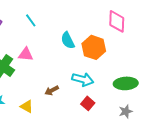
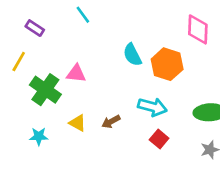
cyan line: (31, 20) -> (83, 15), moved
yellow triangle: (27, 106) -> (78, 123), moved

